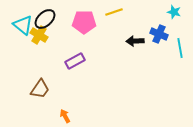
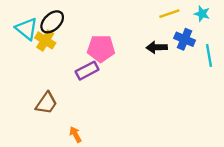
yellow line: (114, 12) -> (169, 14), moved
pink pentagon: (84, 22) -> (101, 49), moved

